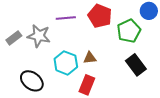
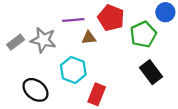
brown triangle: (90, 58) -> (89, 38), moved

